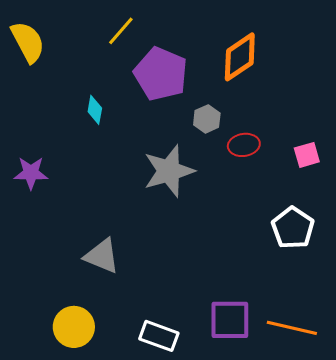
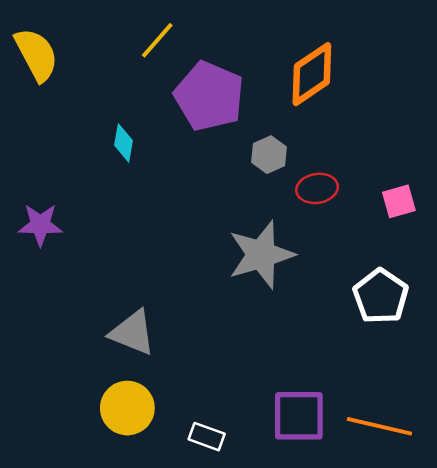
gray star: (169, 171) -> (261, 255), moved
yellow circle: (74, 327) -> (127, 408), moved
white rectangle: (159, 336) -> (207, 437), size x0.7

